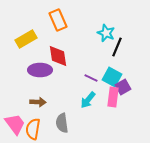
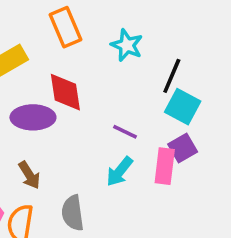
cyan star: (106, 33) -> (127, 45), moved
cyan square: (112, 77) -> (183, 107), moved
brown arrow: (38, 102) -> (29, 175), turned 56

